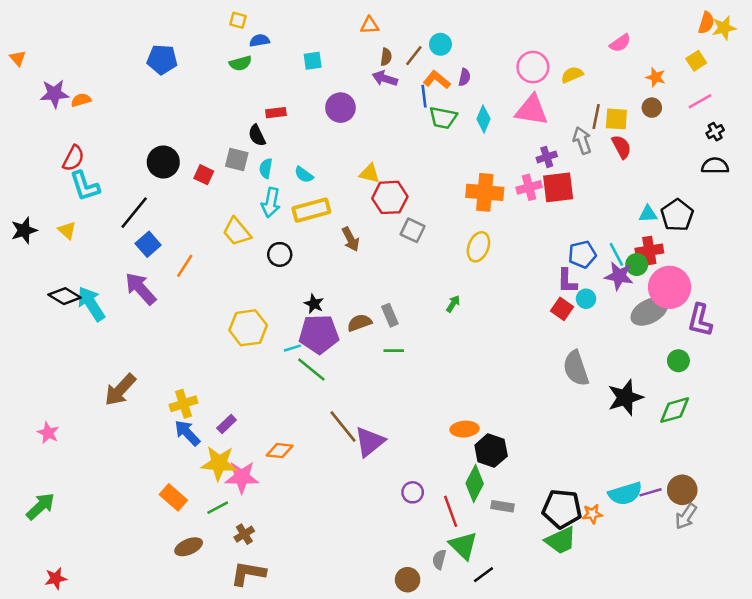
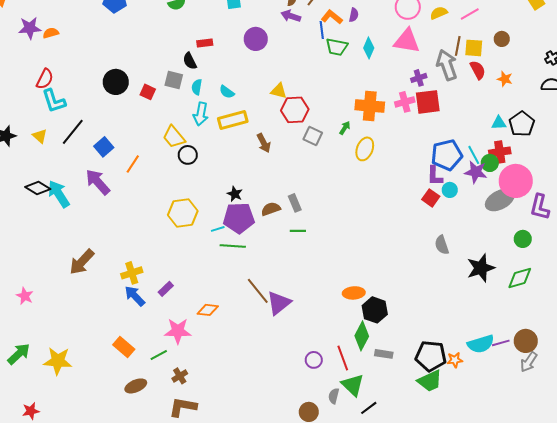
orange star: (656, 77) -> (505, 79), moved
pink line: (700, 101) -> (470, 14), moved
gray arrow: (582, 140) -> (447, 65), size x1.4
black line: (134, 213) -> (73, 132), moved
black circle: (280, 254) -> (188, 155), moved
blue pentagon: (582, 254) -> (447, 155), size x1.4
green arrow: (453, 304) -> (345, 128), moved
gray semicircle: (576, 368) -> (442, 245), size x0.7
green line: (311, 370) -> (233, 246), turned -35
yellow star: (219, 463) -> (58, 361), moved
purple circle: (413, 492) -> (314, 360), moved

